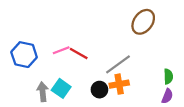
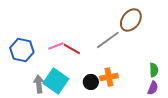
gray line: (118, 64) -> (108, 40), moved
cyan square: (61, 88) -> (56, 81), size x1.4

